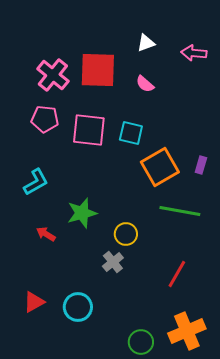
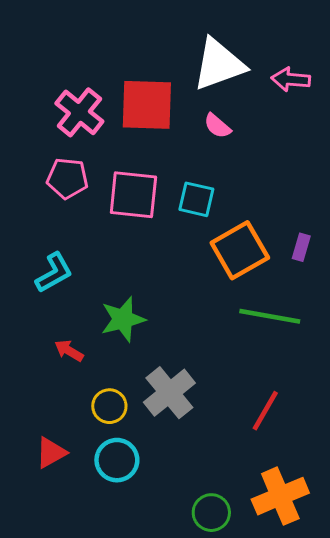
white triangle: (146, 43) -> (219, 64), size x2.0
yellow circle: (126, 234) -> (109, 406), moved
gray cross: (113, 262) -> (169, 393), size x1.6

